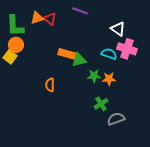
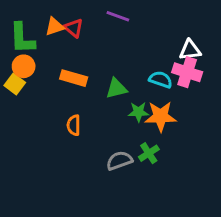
white triangle: (118, 29) -> (190, 50), moved, turned -42
orange rectangle: (67, 54) -> (74, 78), moved
orange star: (109, 79) -> (161, 116), size x1.5
gray semicircle: (116, 119) -> (119, 161), moved

